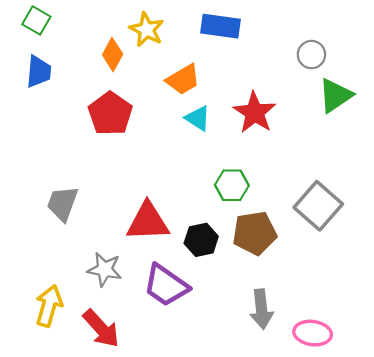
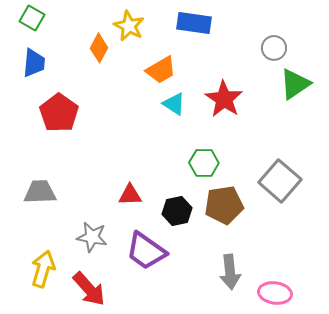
red pentagon: (110, 114) -> (59, 113), moved
gray trapezoid: (63, 203) -> (40, 192), moved, turned 68
red triangle: (148, 222) -> (130, 195), size x0.6

